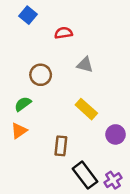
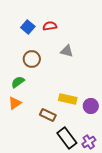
blue square: (28, 15) -> (28, 27), moved
yellow rectangle: (86, 109) -> (68, 99), moved, turned -30
brown rectangle: (61, 146) -> (48, 115), turned -70

